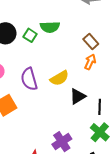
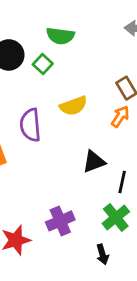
green semicircle: (50, 27) -> (60, 36), moved
yellow semicircle: (59, 78) -> (73, 106), moved

